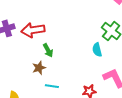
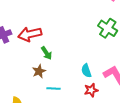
cyan semicircle: (97, 50) -> (86, 71), moved

